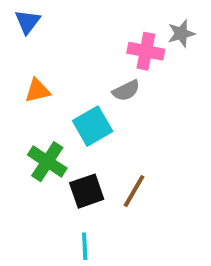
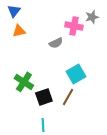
orange triangle: (37, 91) -> (19, 31), moved
gray semicircle: (126, 91) -> (56, 43), moved
cyan square: (93, 126) -> (76, 74), moved

